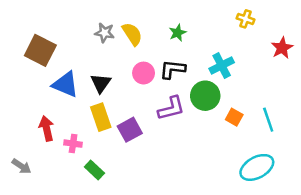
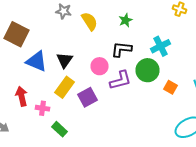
gray star: (105, 33) -> (64, 11), moved
pink circle: (144, 73) -> (100, 66), moved
yellow rectangle: (101, 117) -> (64, 87), turned 55

